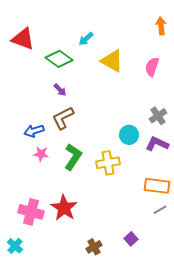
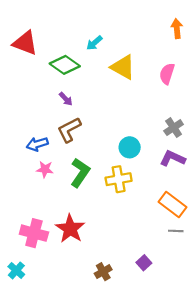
cyan circle: (129, 135) -> (130, 147), moved
orange rectangle: (157, 186) -> (172, 205), turned 30
gray line: (160, 210) -> (176, 231), turned 32

